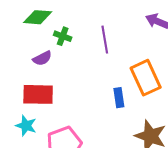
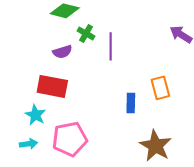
purple line: (105, 40) -> (111, 46), moved
orange rectangle: (146, 78) -> (160, 88), size x0.7

